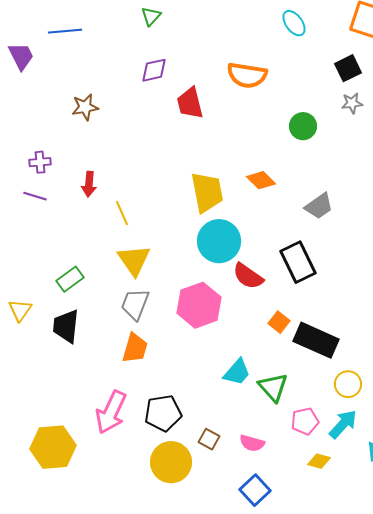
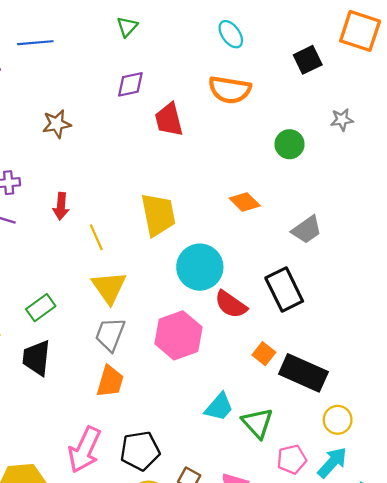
cyan ellipse: (294, 23) -> (231, 34), moved
black square: (348, 68) -> (308, 60), moved
yellow trapezoid: (207, 192) -> (158, 215), moved

